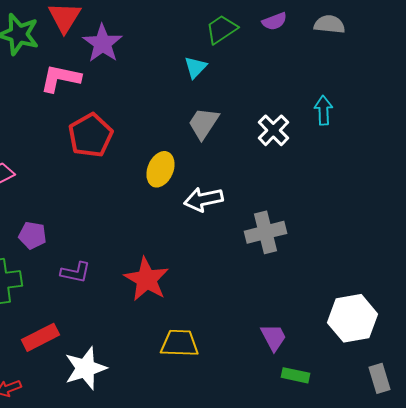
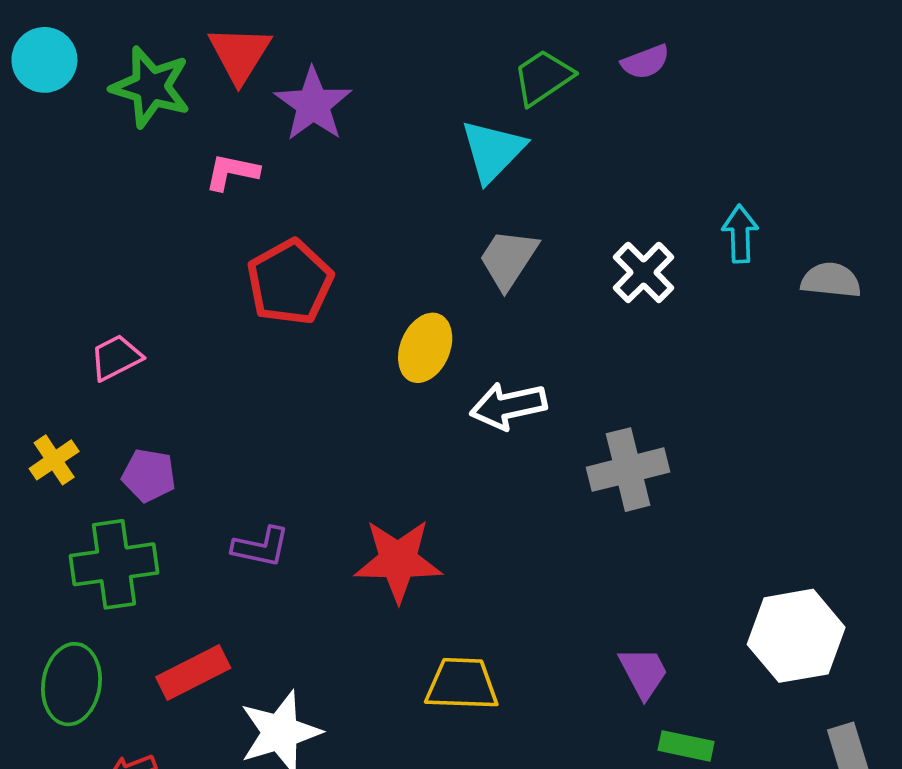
gray semicircle: (329, 24) -> (831, 280), moved
cyan triangle: (195, 67) -> (493, 151), size x1.5
pink L-shape: (60, 78) -> (232, 172), size x0.7
purple pentagon: (32, 235) -> (149, 475), moved
red star: (146, 279) -> (398, 560), turned -30

